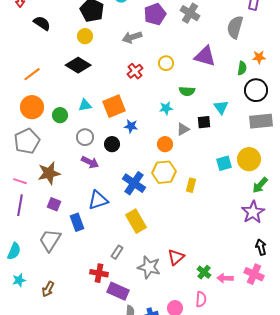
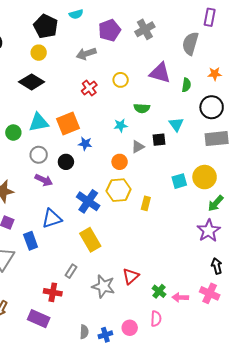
gray cross: (190, 13) -> (145, 29), turned 30
green semicircle: (242, 68) -> (186, 85), moved
cyan triangle: (85, 105) -> (39, 122), size x1.5
purple rectangle: (118, 291) -> (39, 319), moved

